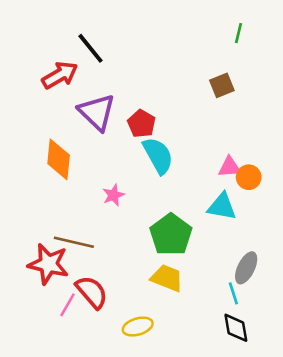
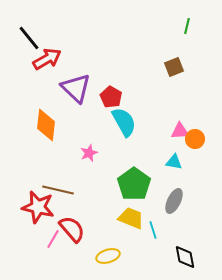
black line: (90, 48) -> (29, 38), moved
cyan triangle: (222, 207) -> (174, 162), size x0.7
gray ellipse: (246, 268) -> (174, 201), moved
cyan line: (233, 293) -> (153, 230), moved

